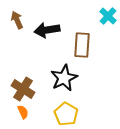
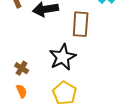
brown cross: (23, 89) -> (22, 68), size x0.6

